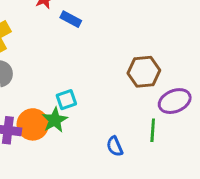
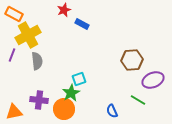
orange circle: (33, 124) -> (64, 109), moved
green line: (153, 130) -> (138, 100), turned -63

